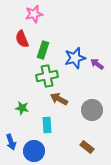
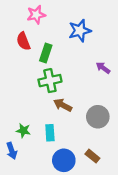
blue star: (75, 58) -> (80, 31), moved
green star: (22, 108) -> (23, 131), moved
blue circle: (34, 151) -> (64, 160), moved

